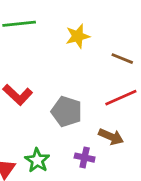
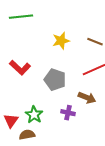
yellow star: (78, 36) -> (61, 41), moved

